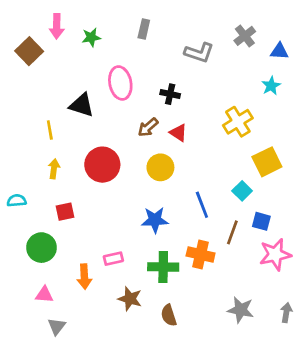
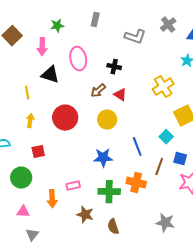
pink arrow: (57, 26) -> (42, 47), moved

